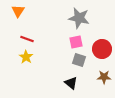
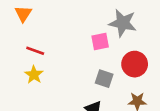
gray star: (79, 18) -> (123, 23), moved
pink square: (76, 42) -> (100, 42), moved

